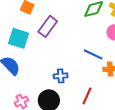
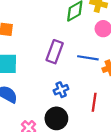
purple rectangle: (48, 26) -> (55, 52), moved

